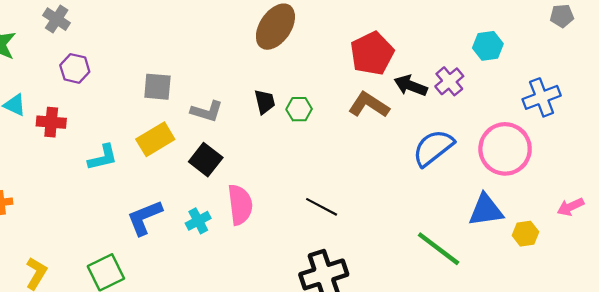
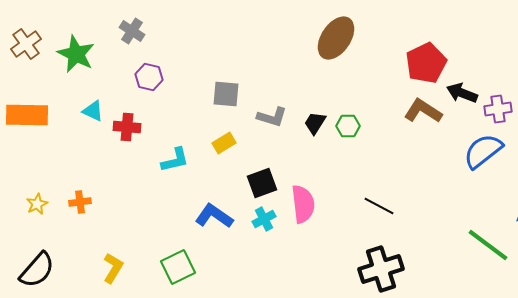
purple cross: (449, 81) -> (498, 109), moved, turned 32
black trapezoid: (265, 102) -> (315, 123), moved, turned -135
green hexagon: (299, 109) -> (348, 126), moved
yellow rectangle: (155, 139) -> (224, 143), size x0.7
black square: (206, 160) -> (262, 183), moved, turned 32
blue L-shape: (145, 218) -> (214, 216), turned 57

